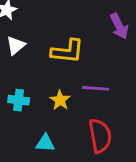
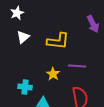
cyan cross: (19, 100) -> (25, 87), moved

